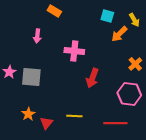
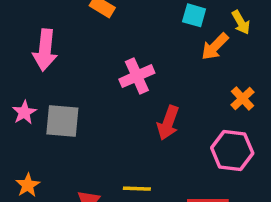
pink arrow: (37, 36) -> (45, 50), moved, size x1.6
pink cross: (74, 51) -> (137, 76), turned -30
orange star: (28, 114) -> (28, 185), moved

